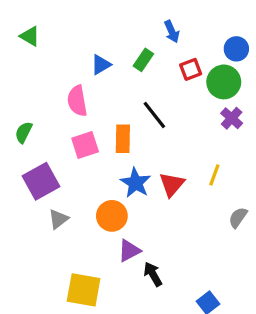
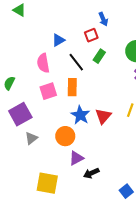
green triangle: (30, 36) -> (19, 10), moved
green rectangle: (143, 60) -> (99, 56), moved
red square: (191, 69) -> (91, 35), moved
black line: (154, 115) -> (76, 62), moved
black arrow: (153, 274) -> (91, 173), turned -84

